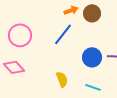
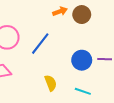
blue line: (63, 34) -> (40, 44), moved

